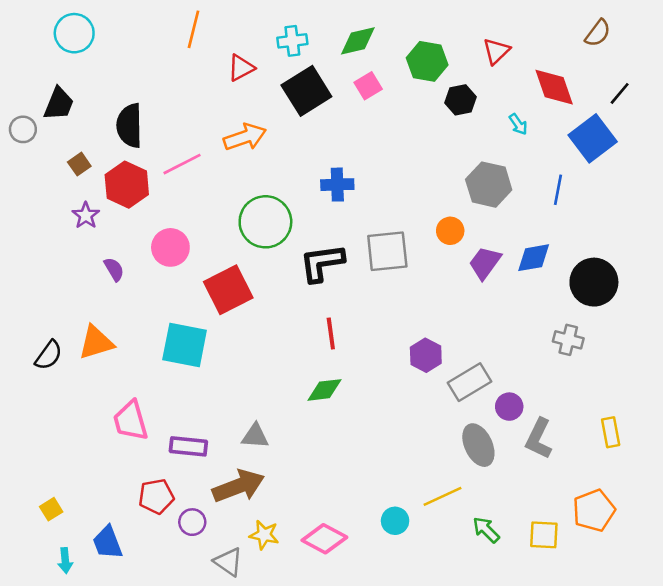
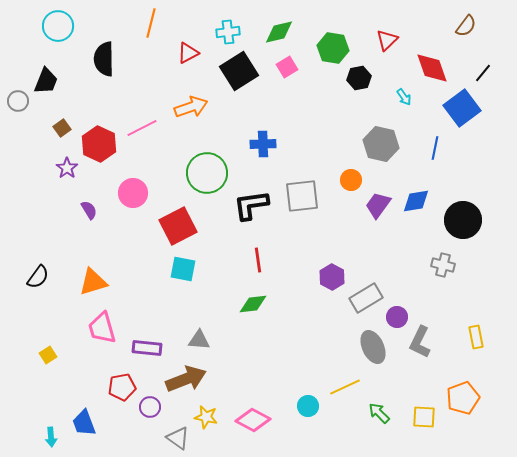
black semicircle: (129, 126) -> (104, 59), moved
orange triangle: (96, 342) -> (93, 282), moved
cyan square: (185, 345) -> (183, 269), moved, size x0.7
yellow square: (51, 509) -> (48, 355), moved

